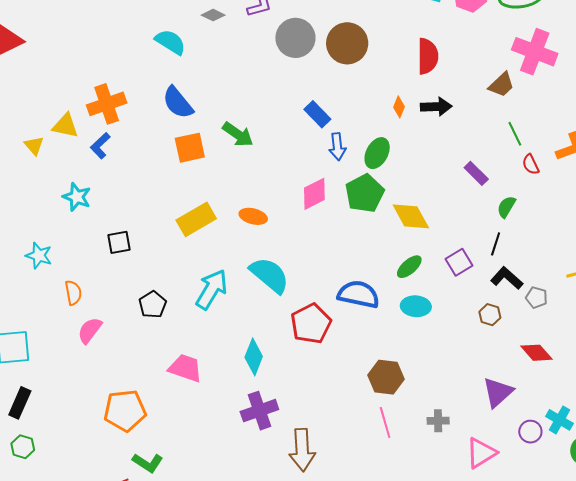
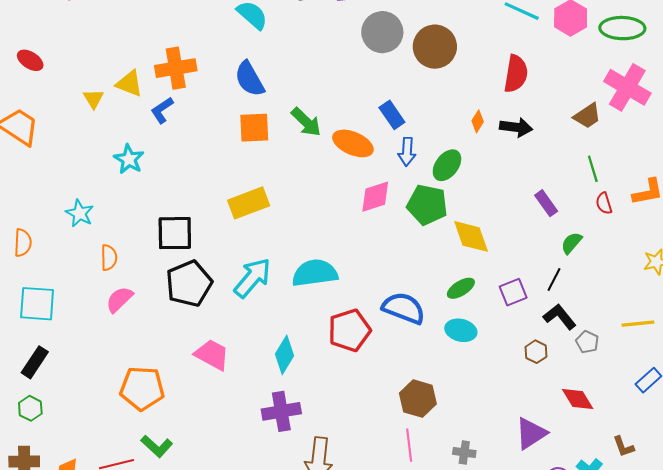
green pentagon: (365, 193) -> (427, 205), turned 30
orange ellipse: (253, 216) -> (353, 143), moved, size x1.4
black square: (119, 242) -> (175, 233), moved, size x1.5
cyan semicircle: (269, 275) -> (315, 273), turned -57
black pentagon: (153, 305) -> (189, 284), size x1.6

